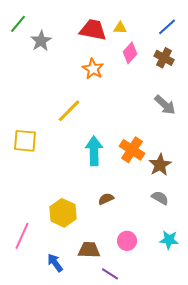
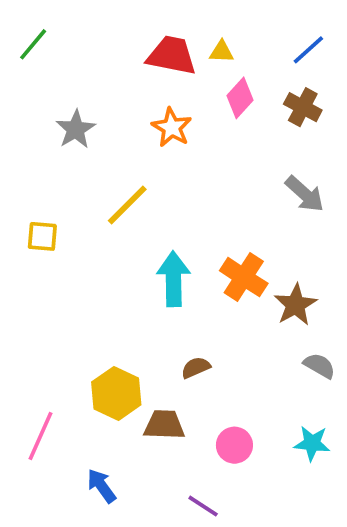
gray star: (41, 41) -> (76, 129), moved
yellow square: (25, 141) -> (42, 236), moved, size x0.7
gray semicircle: (160, 198) -> (319, 366), moved
brown trapezoid: (89, 250) -> (164, 425), moved

